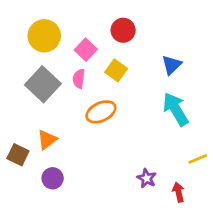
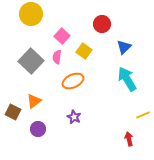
red circle: (123, 30) -> (102, 24), moved
yellow circle: (44, 36) -> (31, 14), moved
purple star: (147, 178) -> (74, 117), moved

